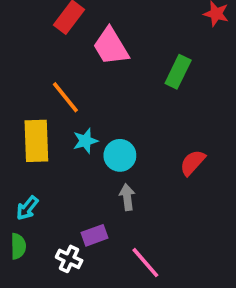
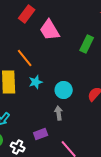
cyan circle: (120, 155) -> (64, 90), moved
white cross: (69, 259) -> (18, 147), moved

